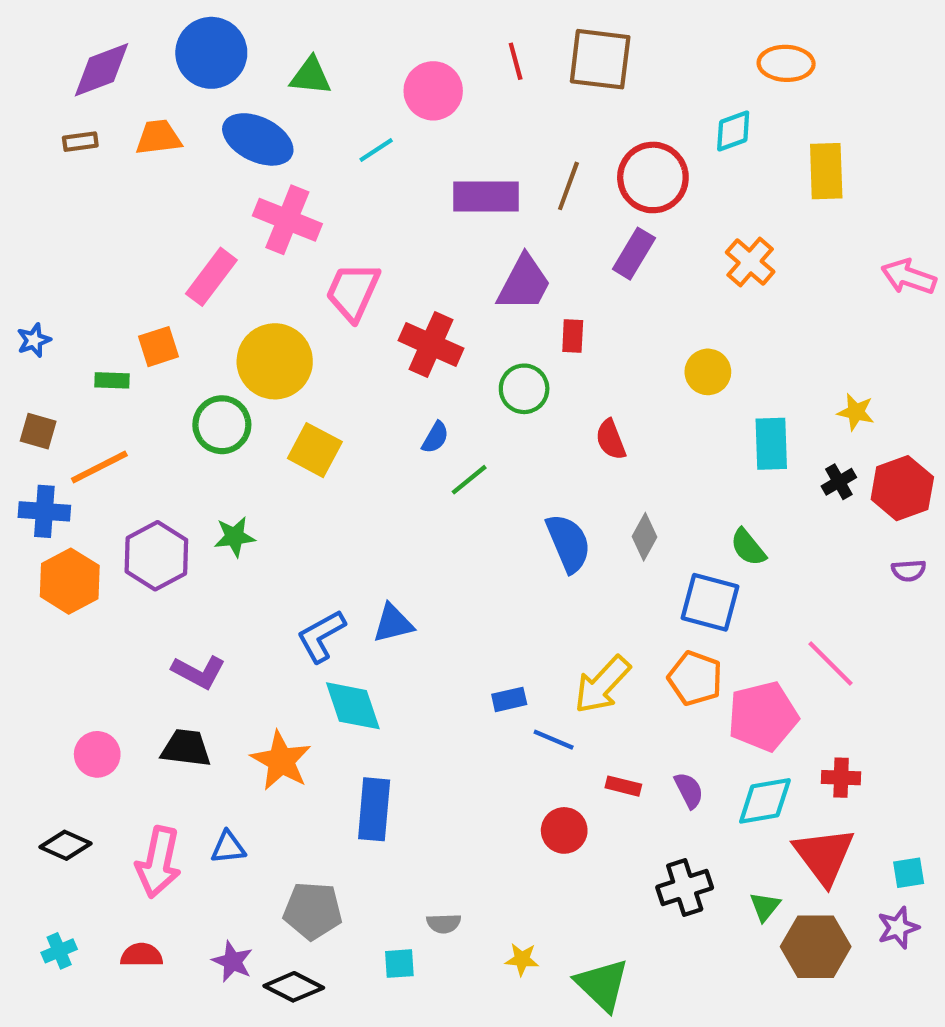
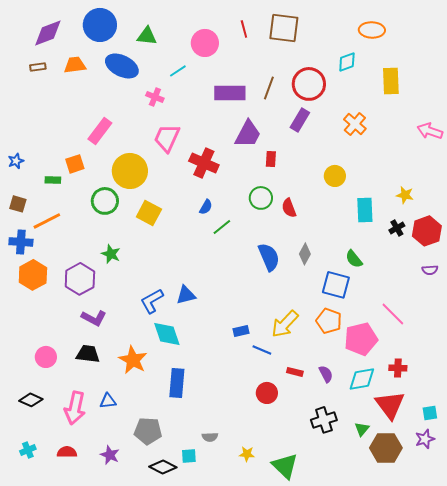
pink cross: (287, 220) -> (155, 97), moved, size x0.6
green circle: (524, 389) -> (261, 198), moved
green star: (235, 537) -> (111, 254), turned 30
purple hexagon: (156, 556) -> (80, 279), moved
black diamond: (294, 987) -> (163, 467), moved

